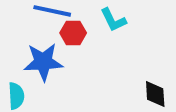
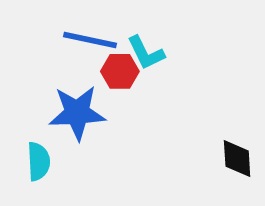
cyan L-shape: (113, 20) -> (146, 53), moved

